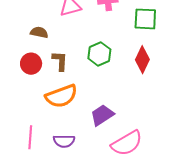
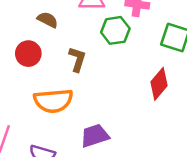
green hexagon: (99, 54) -> (115, 30), moved
brown L-shape: (60, 61) -> (77, 59), moved

